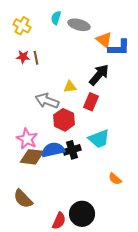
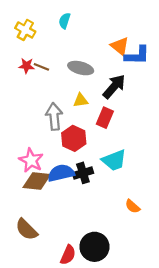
gray ellipse: (79, 25) -> (81, 68), moved
brown line: (36, 58) -> (41, 67), turned -56
gray arrow: (47, 101) -> (54, 116), turned 65

